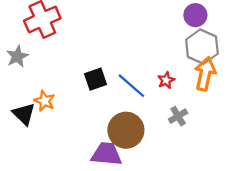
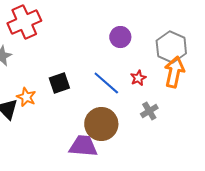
purple circle: (195, 15) -> (120, 37), moved
black square: (96, 79) -> (59, 83), moved

